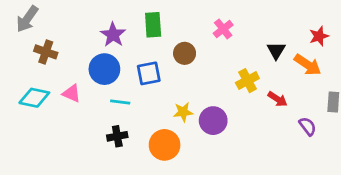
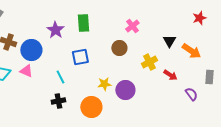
red star: (319, 36) -> (199, 18), moved
brown circle: (185, 53) -> (119, 48), moved
blue circle: (104, 69) -> (31, 50), moved
cyan line: (120, 102) -> (60, 77), turned 56

